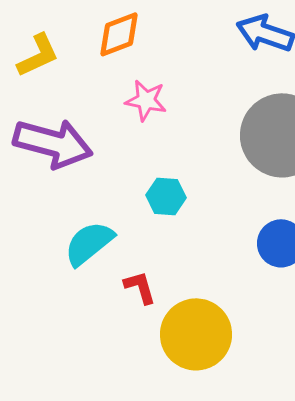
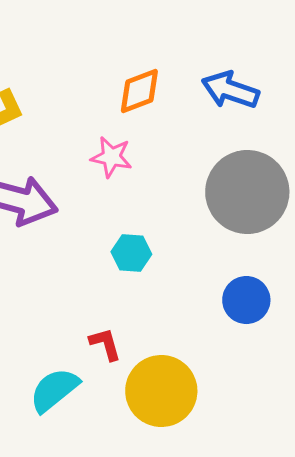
orange diamond: (119, 34) -> (139, 91), moved
cyan semicircle: (89, 243) -> (54, 390), moved

